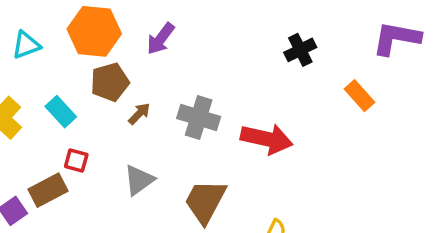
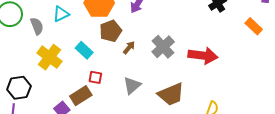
gray cross: (199, 118) -> (163, 47), turned 35
brown trapezoid: (205, 201) -> (171, 94), turned -136

